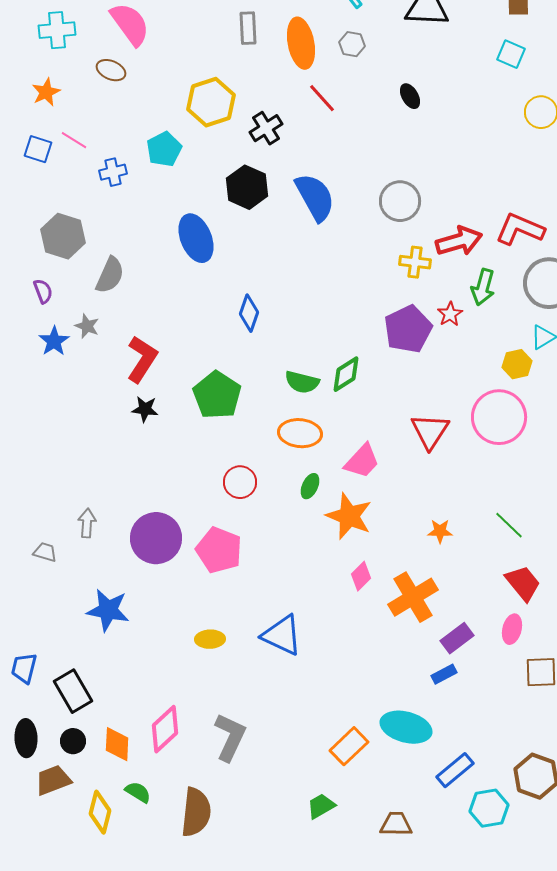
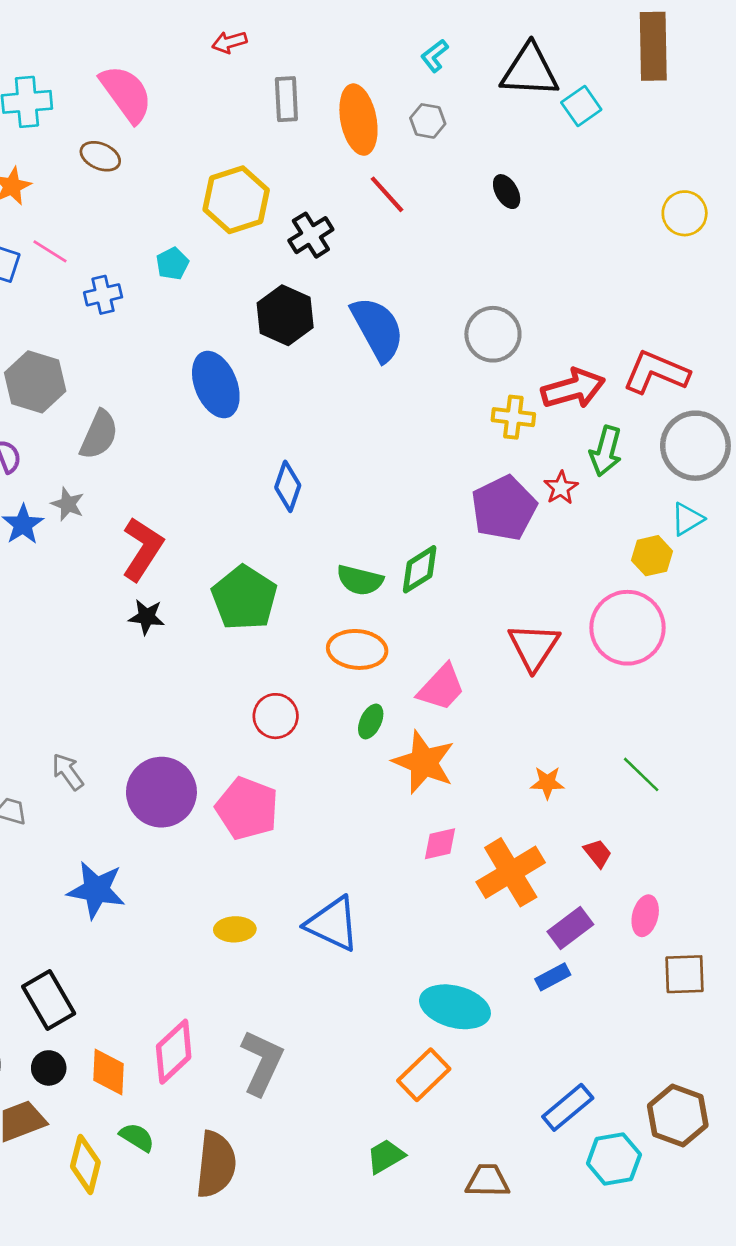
cyan square: (511, 54) -> (581, 106), moved, turned 32
cyan pentagon: (164, 149) -> (172, 264), size x0.7
gray arrow: (87, 523) -> (68, 772), turned -40
pink diamond: (361, 576) -> (440, 844), turned 32
red trapezoid: (523, 583) -> (598, 853), moved, size x0.6
cyan ellipse: (406, 727) -> (455, 1007), moved

